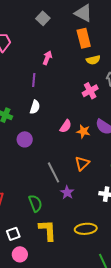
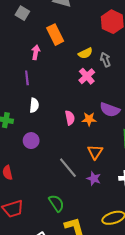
orange rectangle: (84, 38) -> (55, 35), moved
yellow semicircle: (93, 60) -> (85, 53), moved
pink semicircle: (66, 126) -> (70, 118), turned -32
purple star: (67, 192) -> (94, 179), moved

